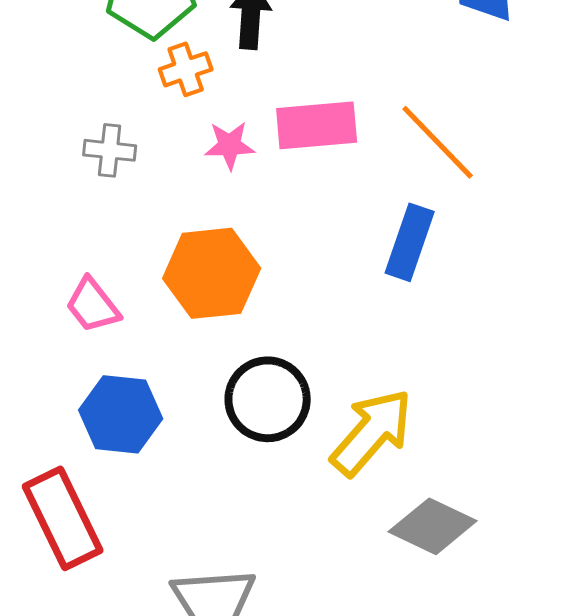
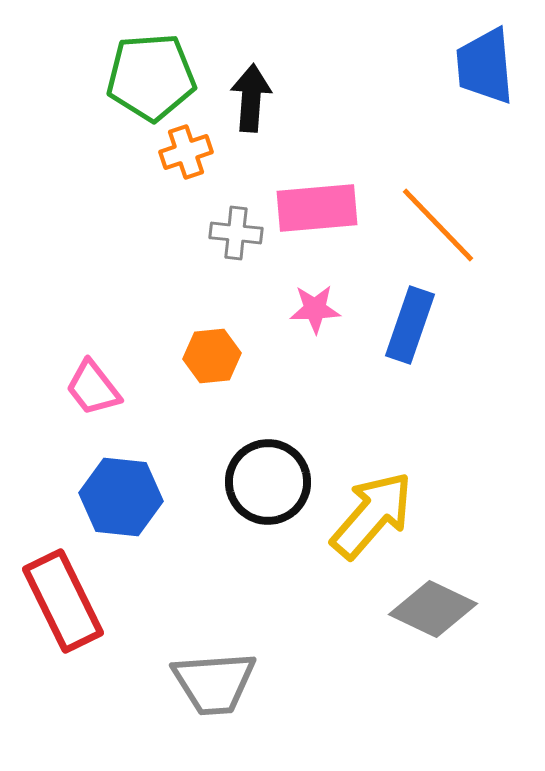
pink star: (230, 145) -> (315, 309), moved
gray cross: (110, 150) -> (236, 233), moved
orange hexagon: (212, 273) -> (212, 356), size x0.6

